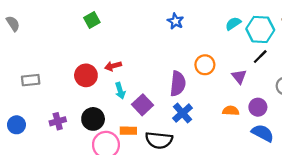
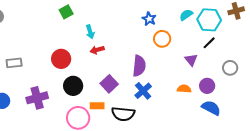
blue star: (175, 21) -> (149, 19), moved
orange circle: (205, 65) -> (162, 39), moved
red arrow: (113, 66) -> (97, 50), moved
cyan arrow: (120, 91) -> (90, 32), moved
black circle: (93, 119) -> (73, 86), moved
purple cross: (58, 121) -> (37, 98), size x1.5

